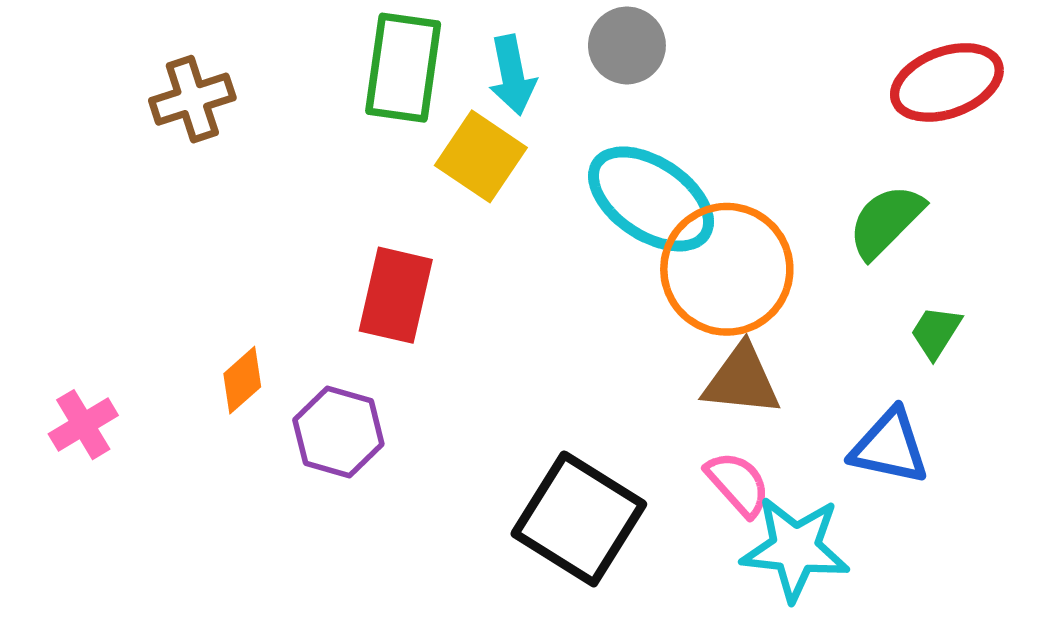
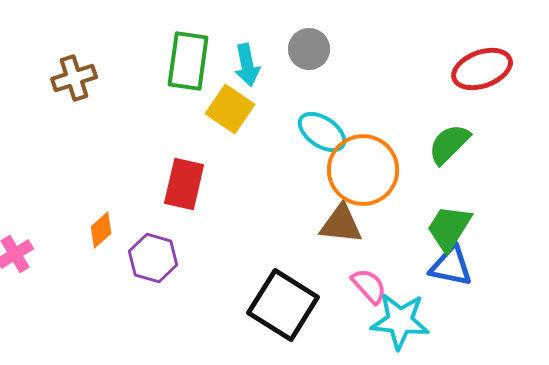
cyan ellipse: (651, 199) -> (322, 132), size x0.7
green trapezoid: (936, 332) -> (449, 228), moved, size x1.6
brown triangle: (742, 380) -> (341, 224), moved

